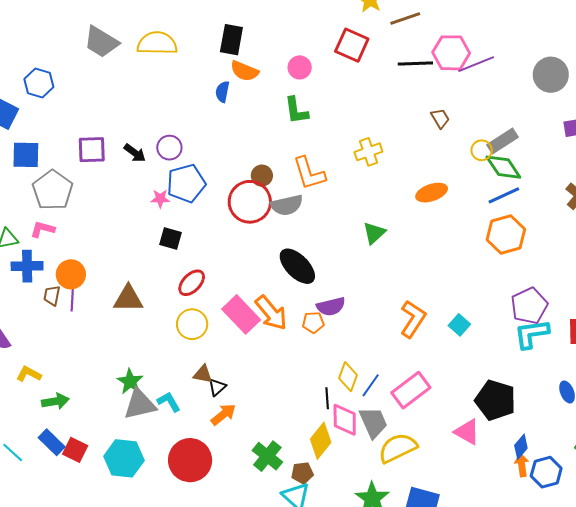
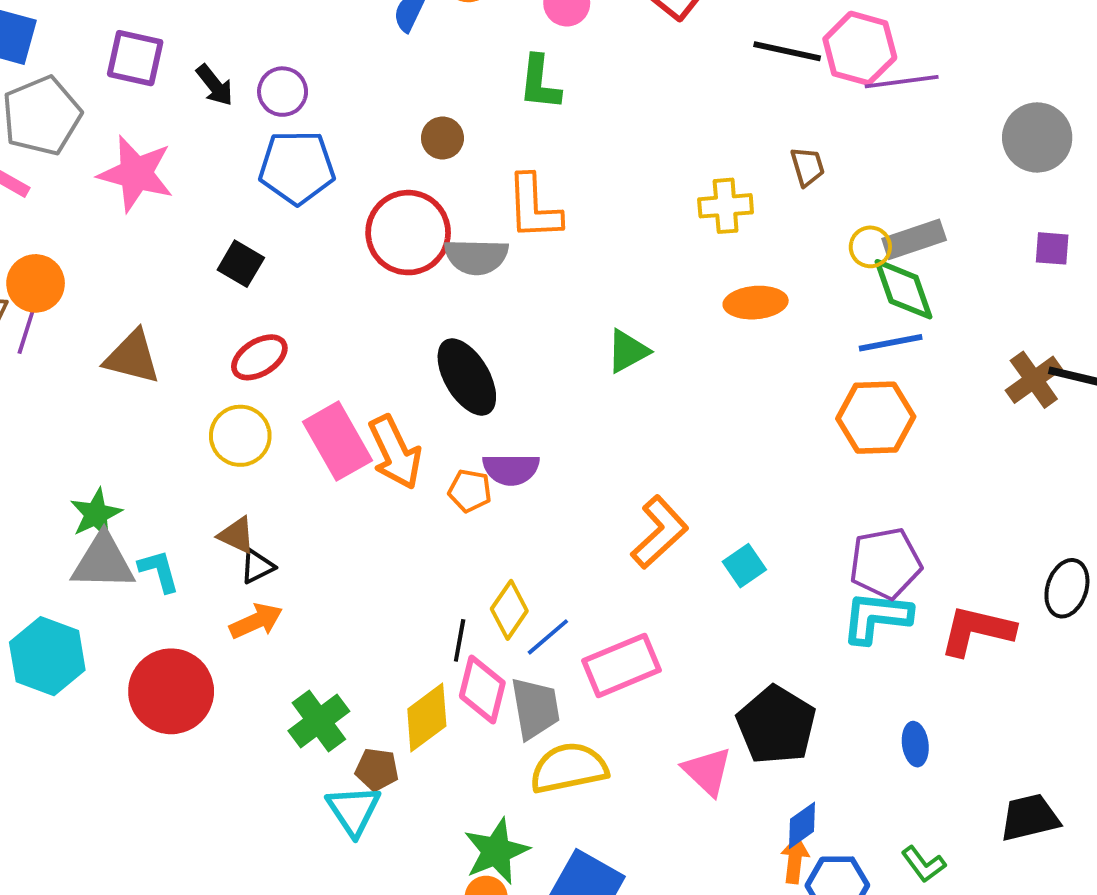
yellow cross: (368, 152) -> (726, 206), moved
brown circle: (262, 176) -> (442, 138), moved
pink star: (160, 199) -> (136, 174), moved, size x2.0

